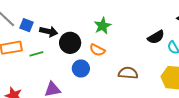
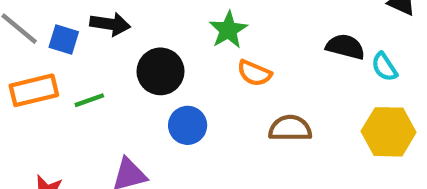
black arrow: (49, 31) -> (110, 24), moved
black semicircle: (156, 37) -> (345, 47), turned -132
orange semicircle: (97, 50) -> (254, 73), moved

